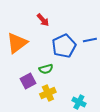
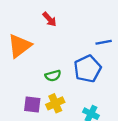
blue pentagon: (64, 46) -> (88, 69), moved
purple square: (28, 81) -> (32, 104), moved, turned 35

